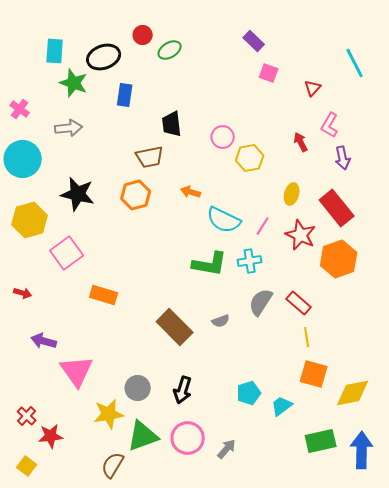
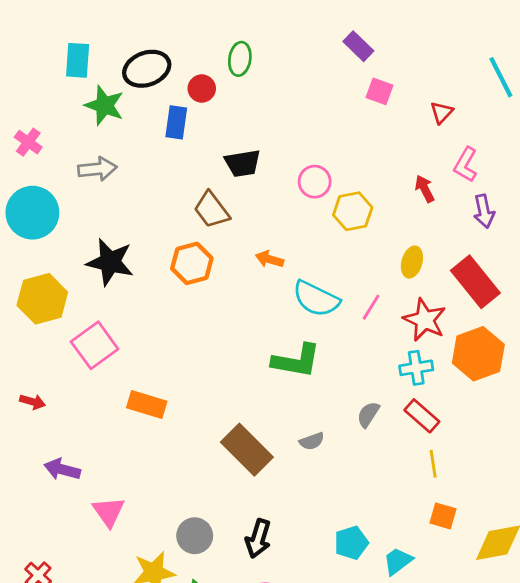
red circle: (143, 35) -> (202, 88), moved
green ellipse: (170, 50) -> (240, 59), turned -50
black trapezoid: (172, 124) -> (243, 163), turned -92
brown trapezoid: (150, 157) -> (212, 210), turned 64
cyan cross: (250, 261) -> (416, 368), moved
gray semicircle: (261, 302) -> (368, 414), size x0.7
pink triangle: (77, 371) -> (109, 512), size x0.7
orange square: (314, 374) -> (443, 516), size x0.7

